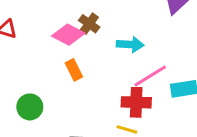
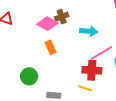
brown cross: (89, 24) -> (62, 17), turned 32
green circle: (30, 107) -> (29, 76), moved

